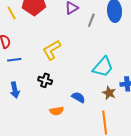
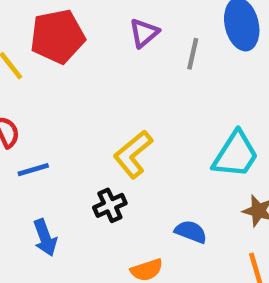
yellow L-shape: (52, 50) -> (133, 154), moved
black cross: (45, 80) -> (110, 205), turned -32

